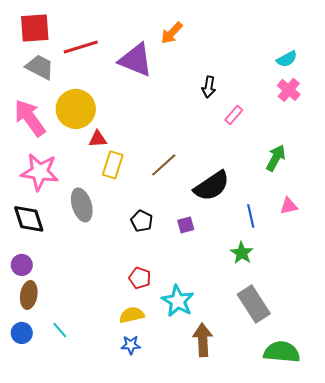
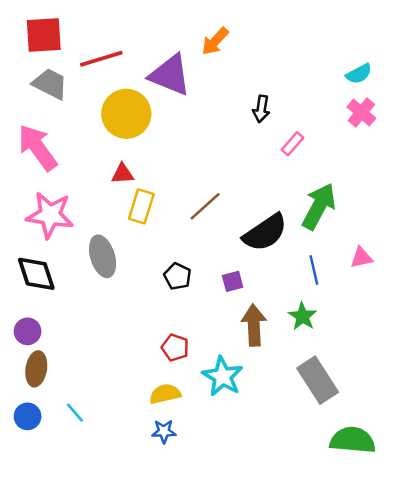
yellow circle: (76, 109) -> (126, 114), moved
green arrow: (276, 158) -> (319, 206), moved, size x1.4
brown arrow: (203, 340) -> (254, 325), moved

